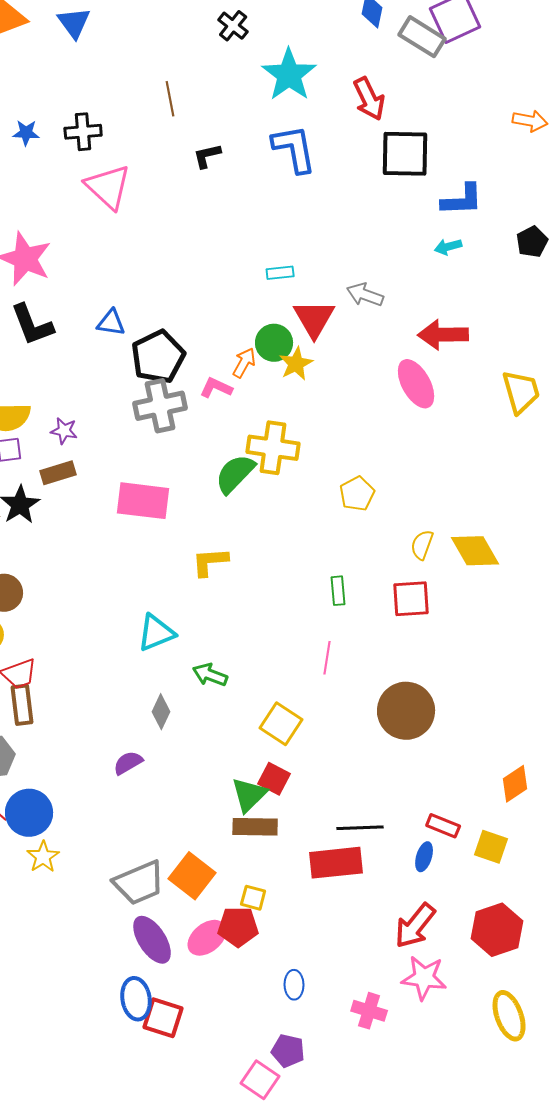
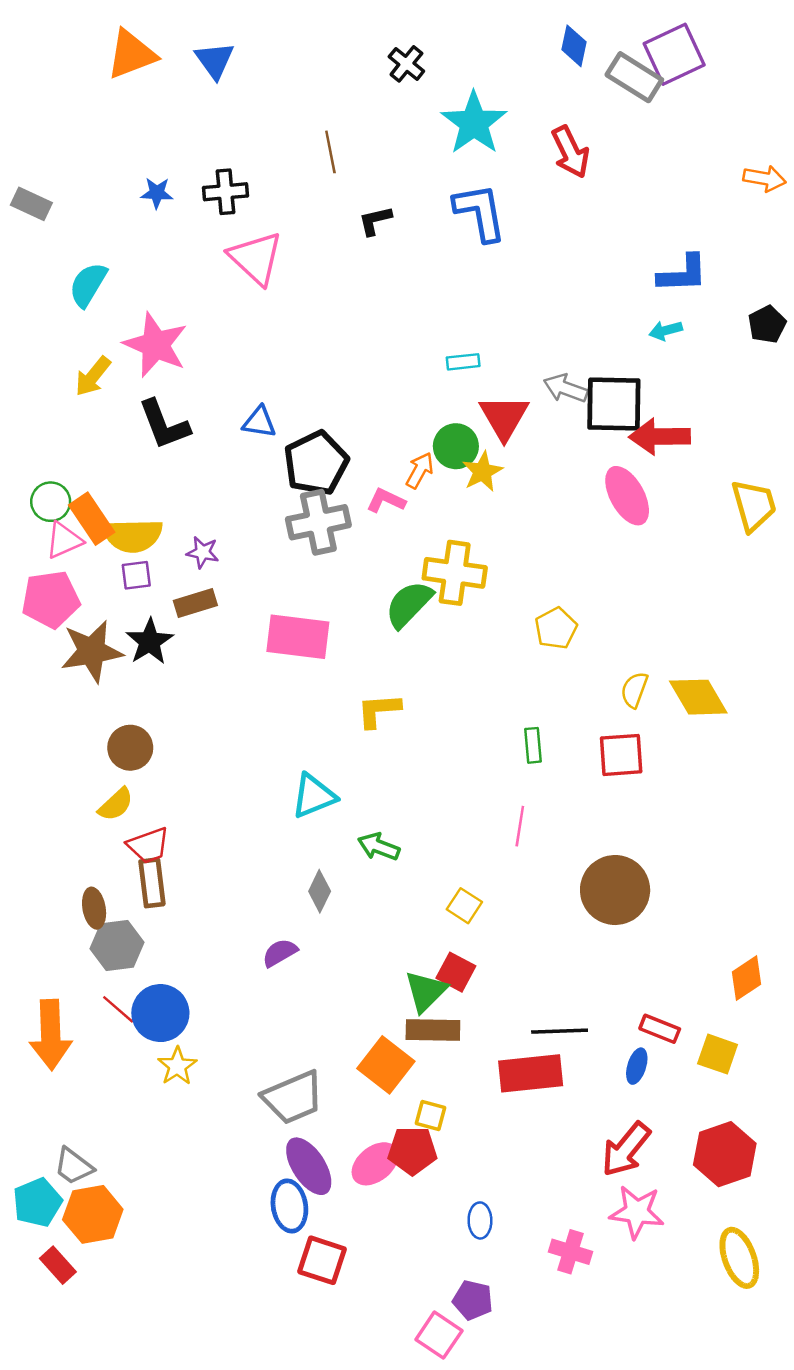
black square: (405, 154) -> (614, 404), moved
yellow square: (281, 724) -> (464, 906), size x0.7
orange square: (192, 876) -> (386, 1065), moved
blue ellipse: (136, 999) -> (289, 1206), moved

